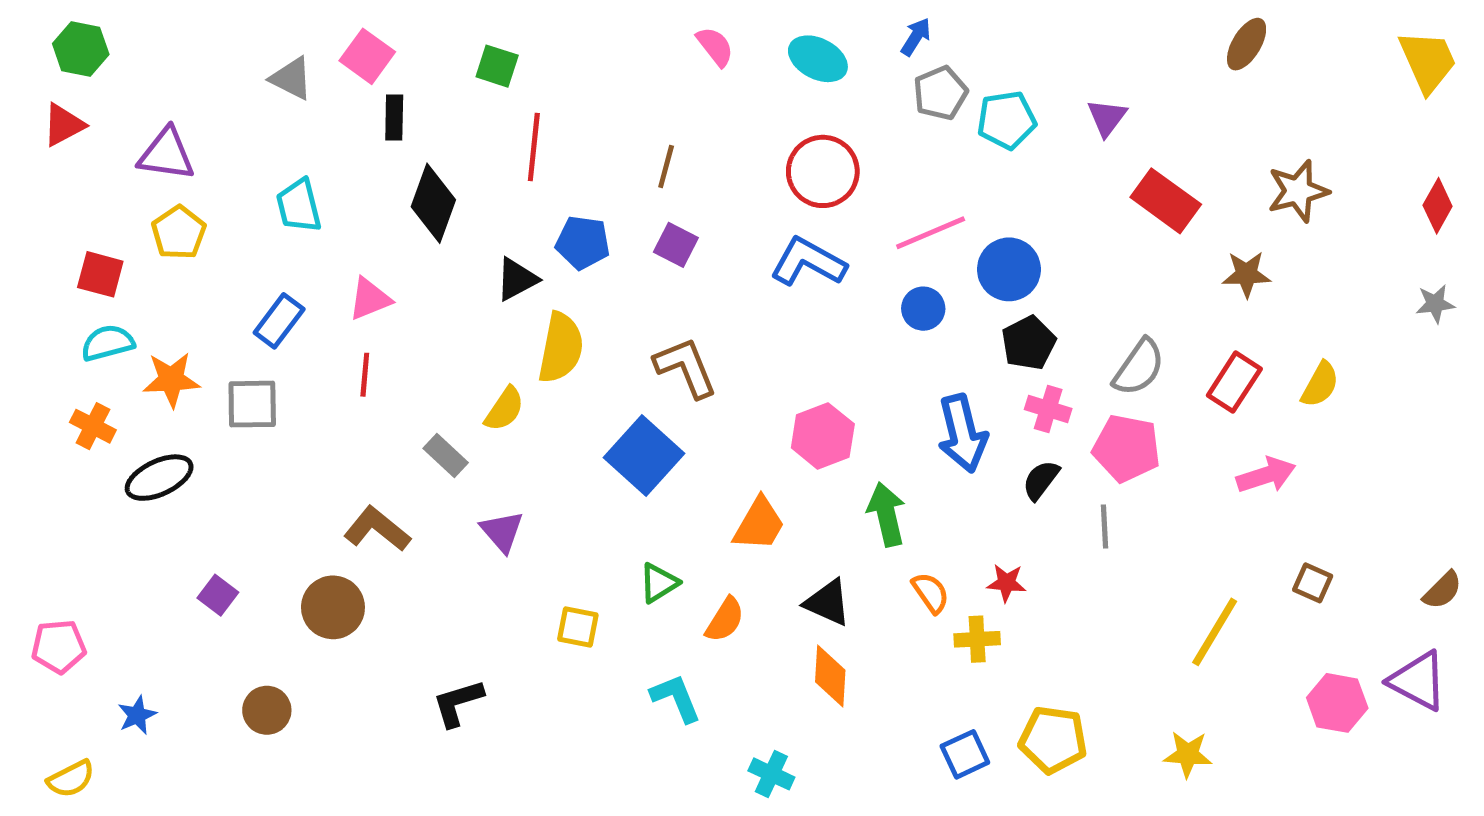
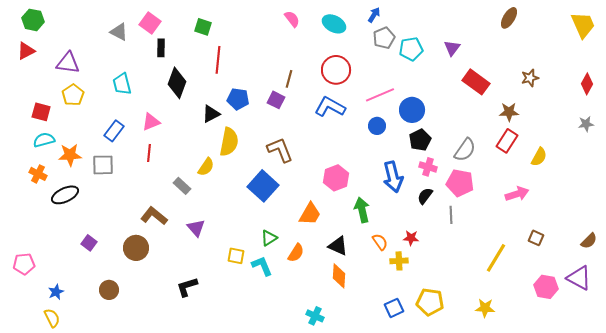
brown line: (666, 167) -> (289, 79), moved
brown star: (1298, 191) -> (530, 78), size x0.7
red rectangle: (1234, 382) -> (507, 141), moved
purple triangle: (502, 531) -> (196, 228), moved
cyan L-shape: (676, 698) -> (262, 266), moved
yellow semicircle: (71, 779) -> (52, 318), moved, turned -90

